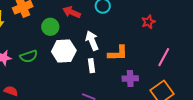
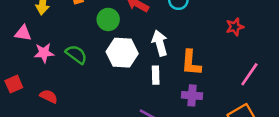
orange L-shape: (118, 53) -> (191, 63), turned 90
green semicircle: (29, 56) -> (76, 54), turned -132
purple cross: (130, 78) -> (192, 95), moved

